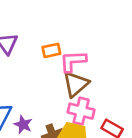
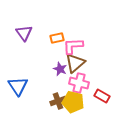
purple star: (23, 125) -> (60, 69), moved

